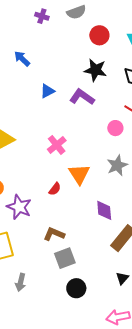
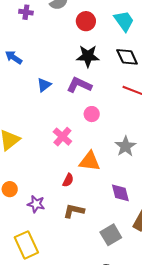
pink circle: (115, 128) -> (92, 114), moved
orange triangle: (79, 174) -> (90, 161), turned -40
purple star: (19, 207) -> (36, 204), size x0.7
brown L-shape: (54, 234) -> (74, 211), moved
gray square: (65, 258) -> (111, 235), moved

